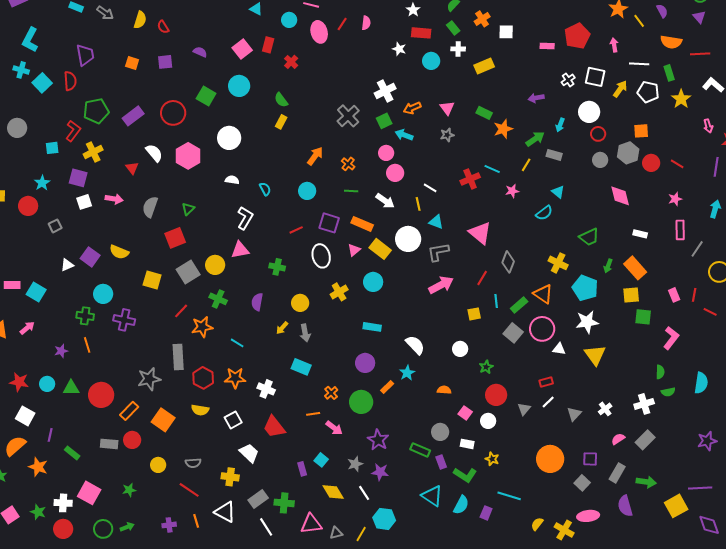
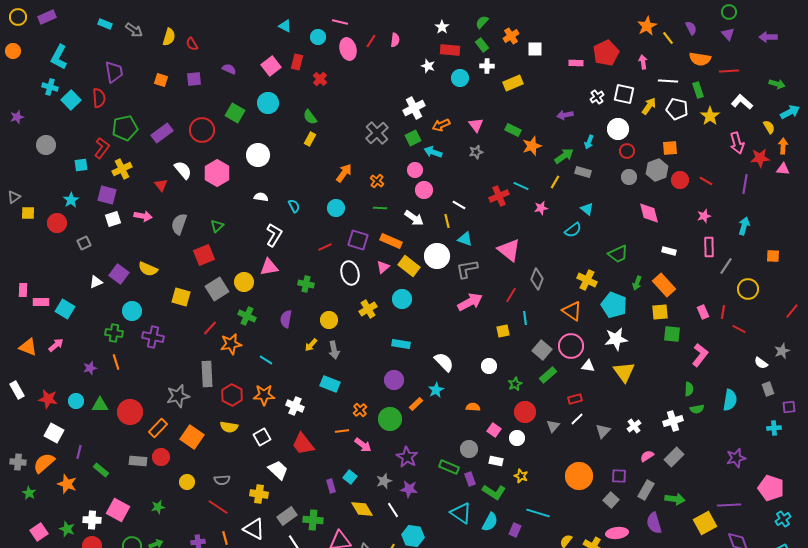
pink arrow: (708, 126) -> (737, 143), size x1.5
green rectangle: (519, 305) -> (548, 375), moved

